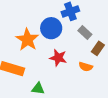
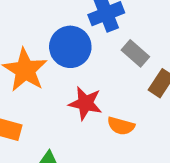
orange semicircle: (86, 67) -> (121, 126), moved

